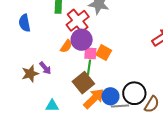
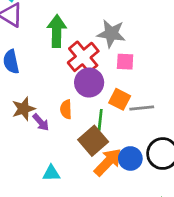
orange semicircle: (66, 46) -> (66, 109), moved, turned 144
pink square: (90, 53) -> (125, 62), moved
brown star: (30, 74) -> (24, 109), moved
gray line: (120, 106) -> (142, 108), moved

